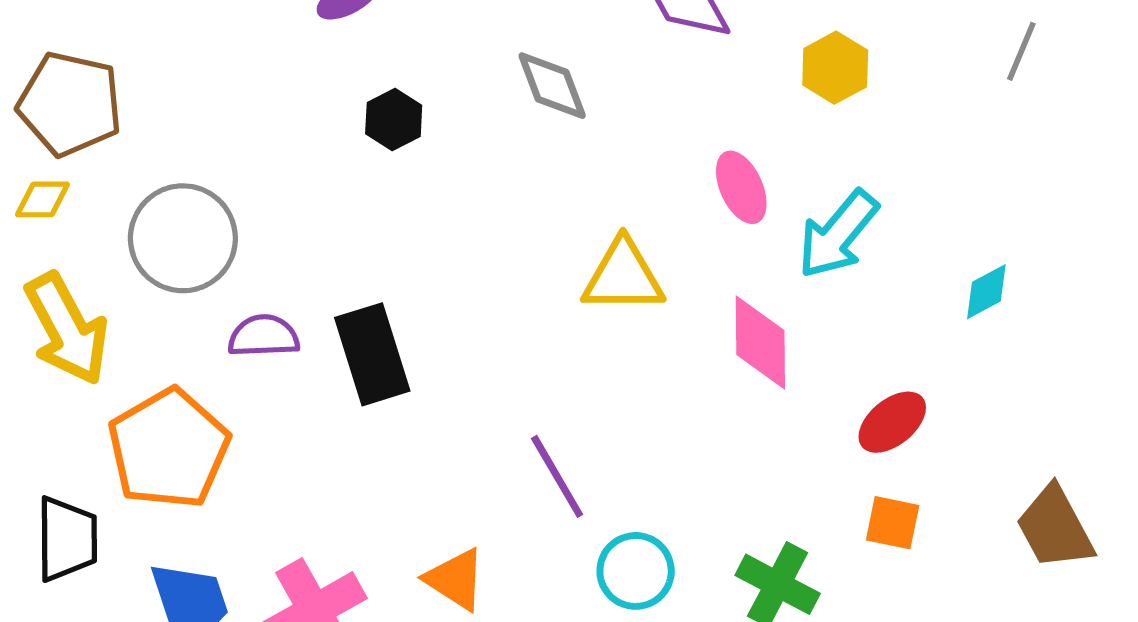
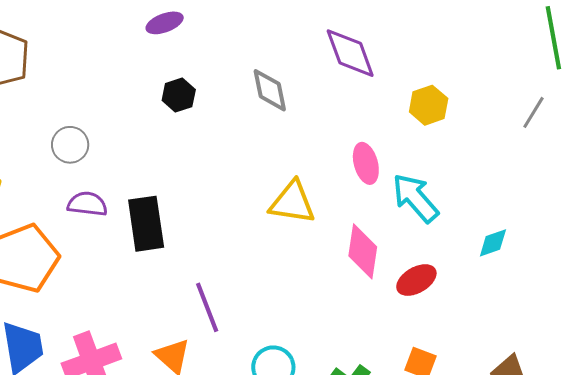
cyan arrow: (838, 234) -> (415, 198), turned 90
gray circle: (183, 238) -> (70, 145), moved, size x0.6
red ellipse: (892, 422) -> (416, 280), moved
purple line: (557, 476) -> (207, 307), moved

